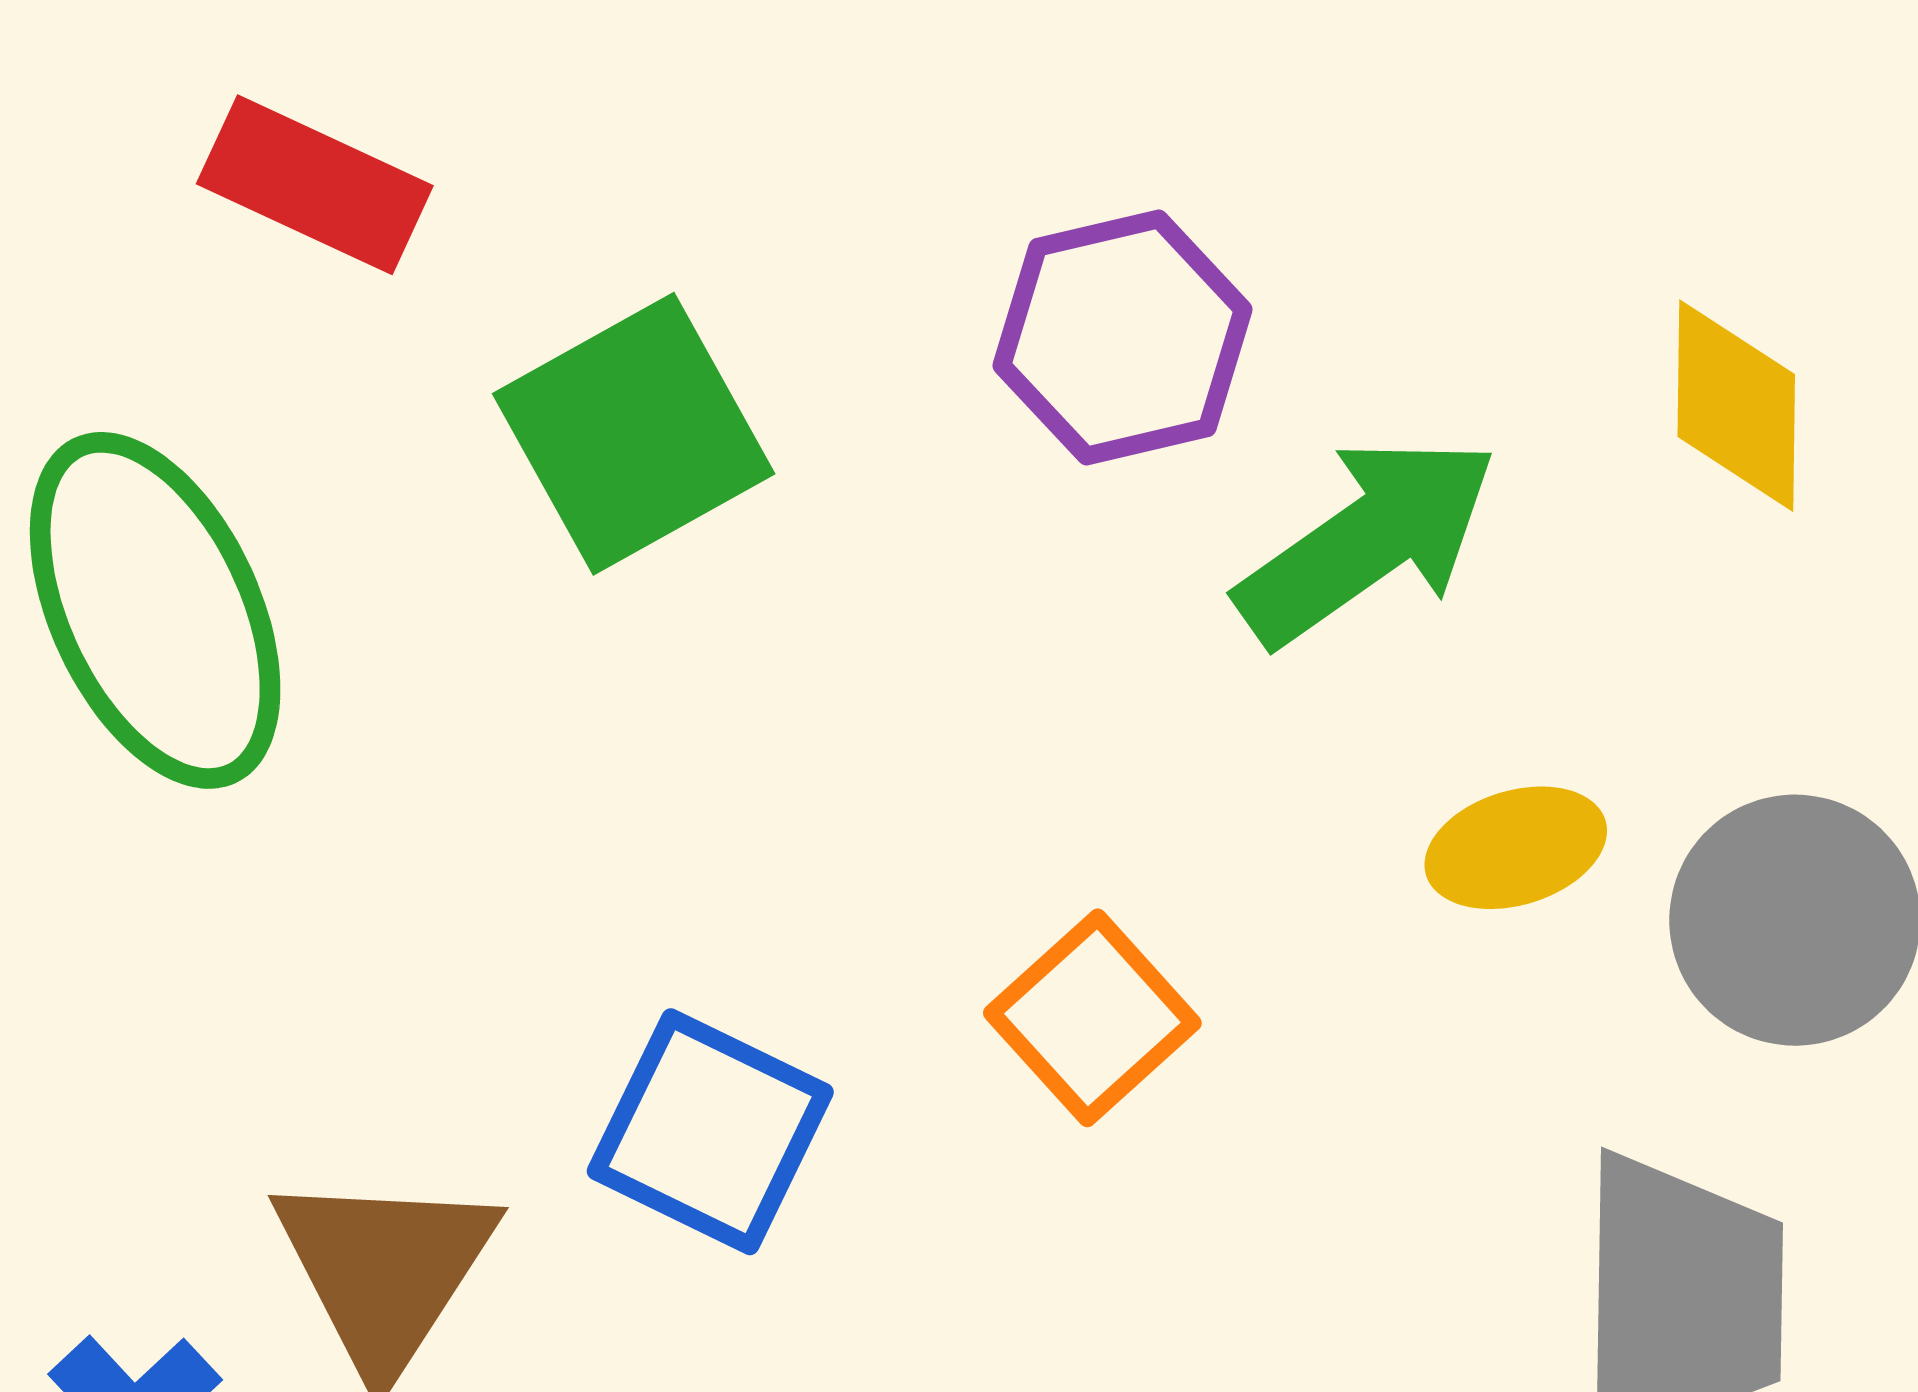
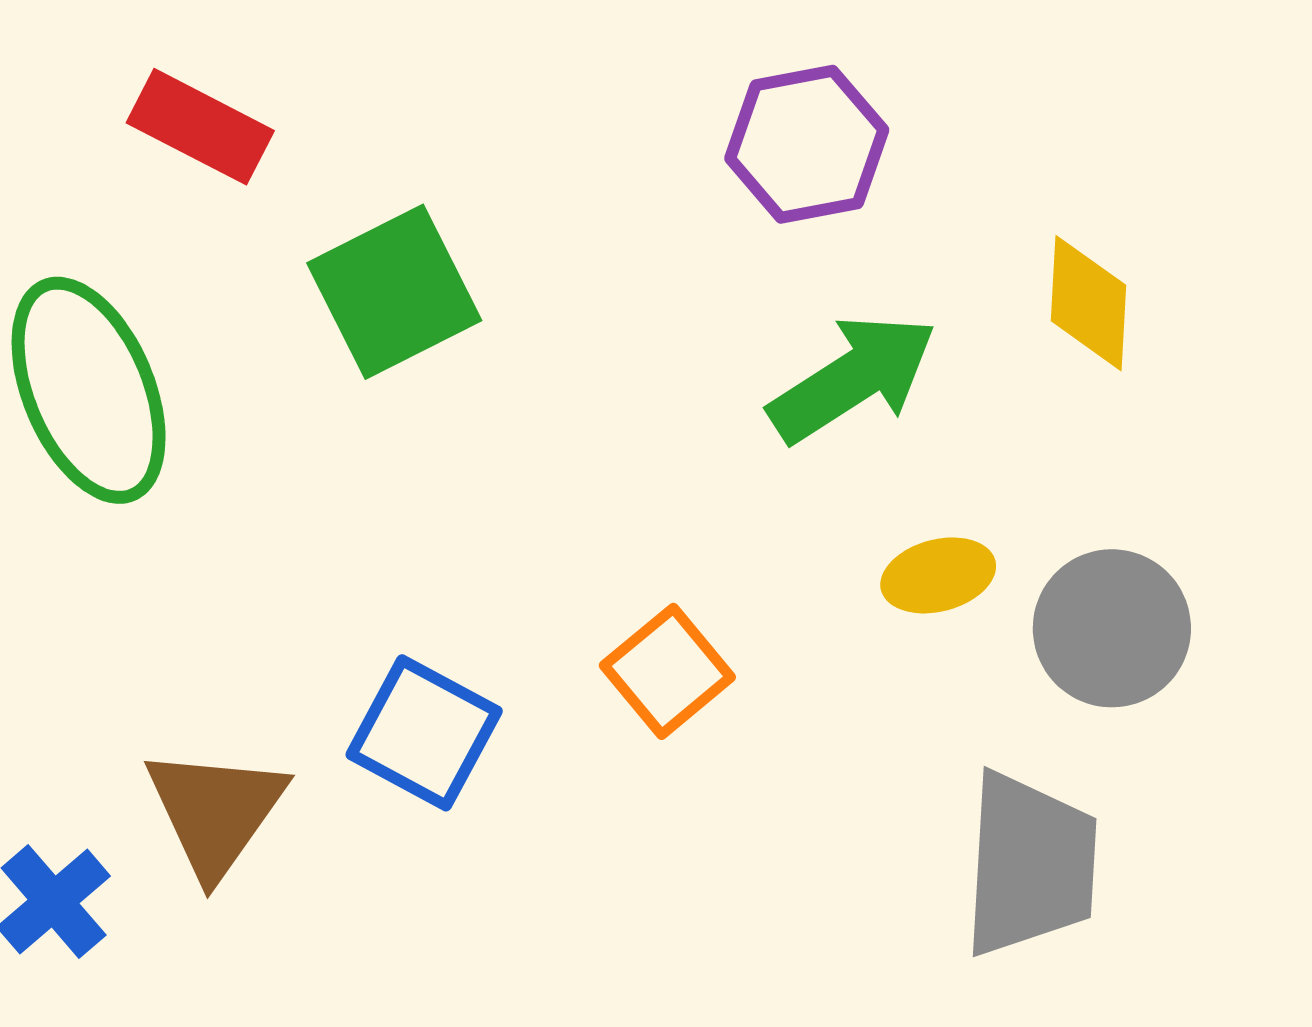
purple hexagon: (1123, 338) -> (807, 144), moved

